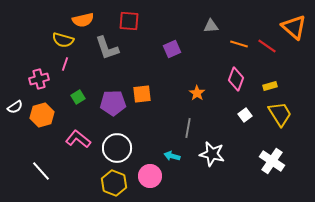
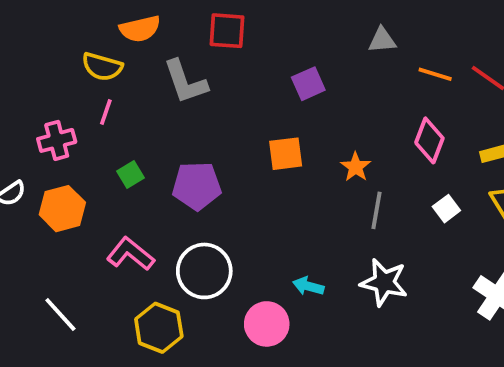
orange square: (142, 94) -> (286, 154), moved
gray line: (188, 128) -> (376, 210), moved
yellow hexagon: (114, 183) -> (159, 328), moved

